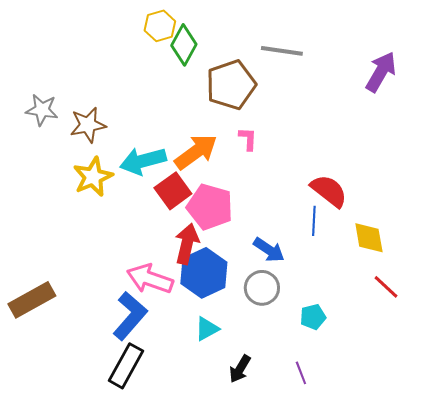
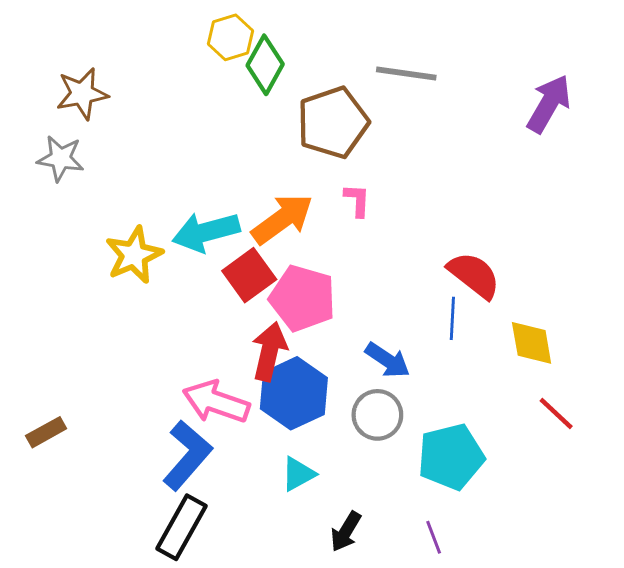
brown star: (88, 125) -> (82, 94), moved
brown rectangle: (32, 300) -> (46, 432), size x0.6
cyan pentagon: (313, 317) -> (451, 457), size x1.8

